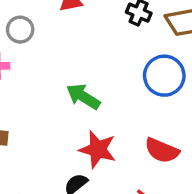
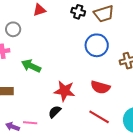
green arrow: (83, 97) -> (31, 66), moved

